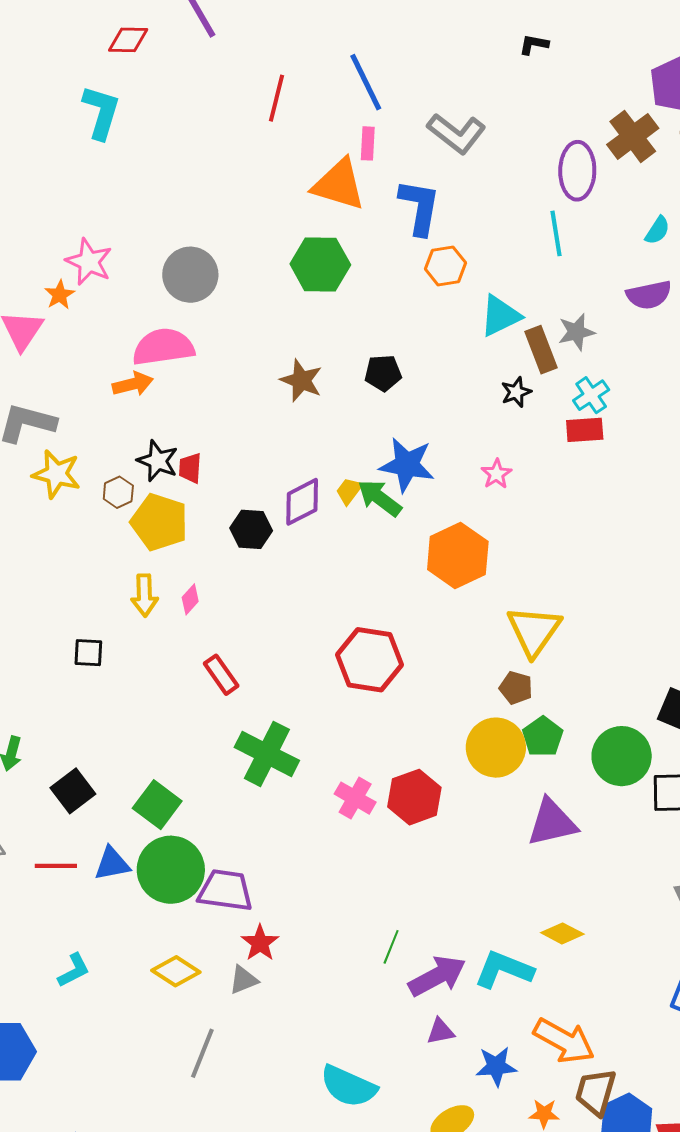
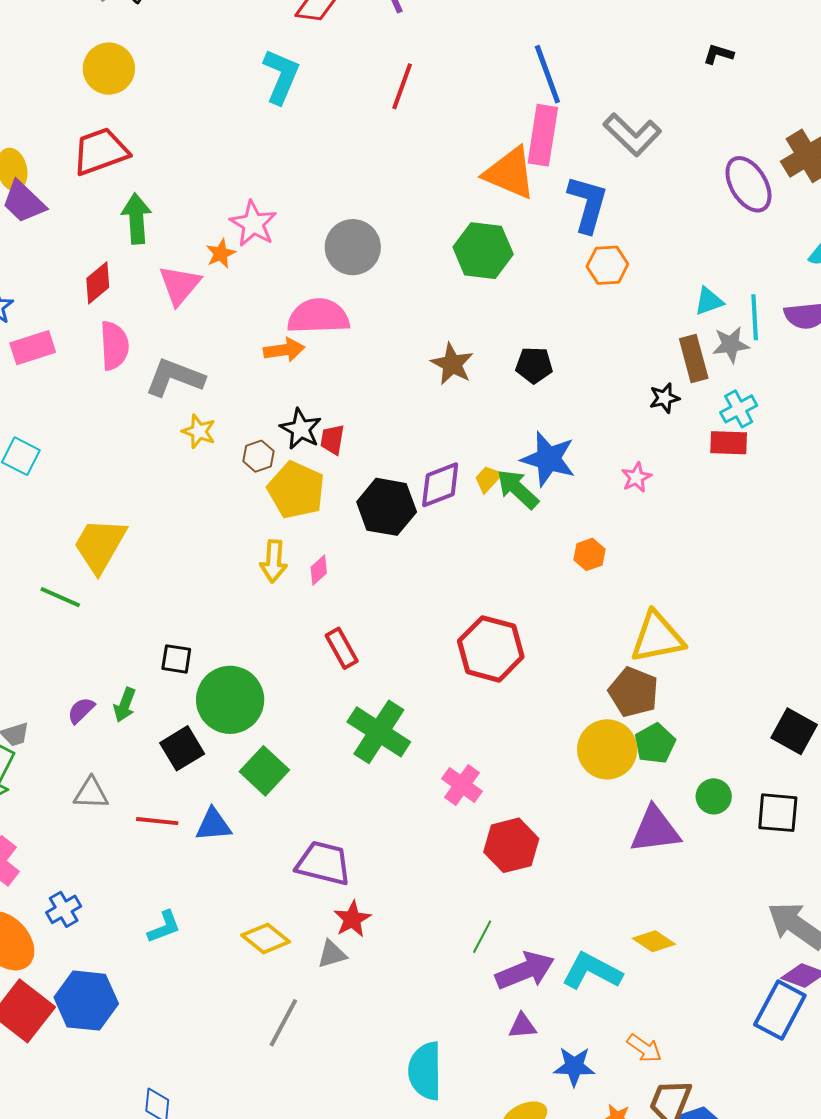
red line: (277, 98) -> (402, 86), moved
pink rectangle: (368, 143) -> (543, 135), size x1.8
purple ellipse: (577, 171) -> (748, 184), turned -38
cyan line: (556, 233) -> (755, 317), moved
cyan triangle: (500, 316) -> (709, 301), moved, size x0.7
yellow star: (56, 474) -> (199, 431), size x0.7
black hexagon: (251, 529) -> (387, 507), size x1.4
orange hexagon: (458, 556) -> (589, 554), size x0.5
yellow triangle: (534, 631) -> (657, 637), turned 38
black square: (88, 653) -> (176, 659), moved
brown pentagon: (516, 688) -> (633, 692), size x1.5
green circle: (622, 756) -> (714, 796), moved, size x0.6
red hexagon: (414, 797) -> (511, 845), moved
green circle: (171, 870) -> (230, 700), moved
orange arrow: (564, 1041) -> (644, 1048), size x0.6
cyan semicircle: (348, 1086) -> (425, 1071), turned 60

